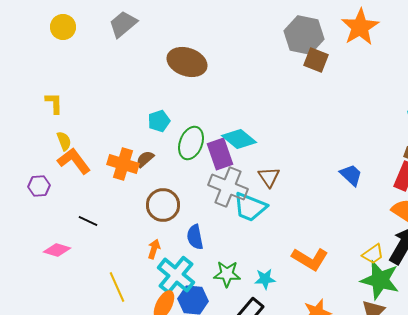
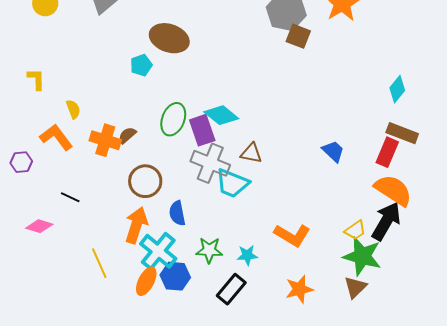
cyan pentagon: (159, 121) -> (141, 65), moved
yellow semicircle: (64, 141) -> (73, 109), moved
brown triangle: (269, 177) -> (251, 153), turned -45
orange arrow: (154, 249) -> (136, 225), size x1.8

